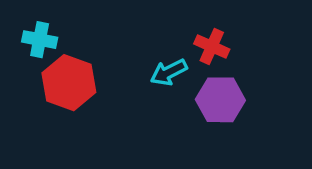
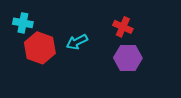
cyan arrow: (169, 72) -> (77, 42), moved

